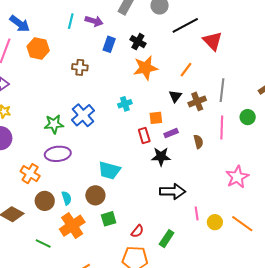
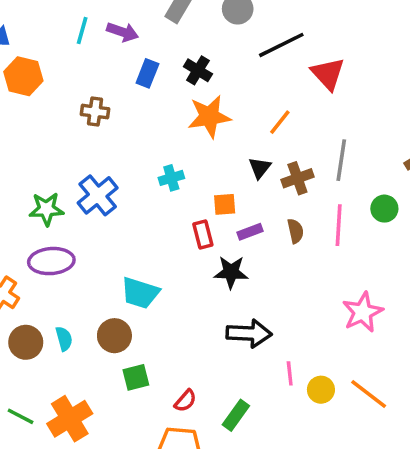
brown semicircle: (198, 142) -> (295, 231), moved
orange cross: (72, 226) -> (70, 419), moved

